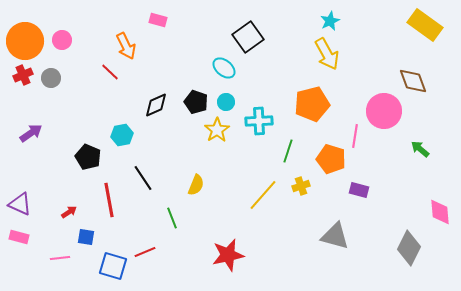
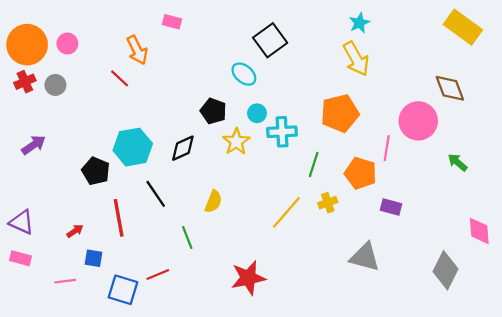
cyan circle: (226, 102) -> (257, 113), moved
black diamond: (156, 105) -> (183, 148), moved
cyan hexagon: (122, 135) -> (133, 147), size x1.6

